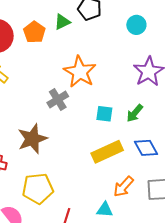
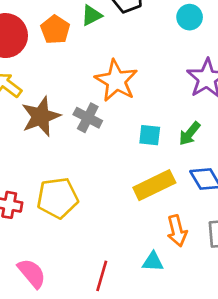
gray cross: (58, 99) -> (88, 118), turned -30
brown star: (32, 139) -> (41, 116), moved
orange arrow: (123, 187) -> (177, 231), turned -55
yellow pentagon: (38, 188) -> (57, 198), moved

